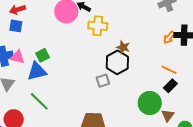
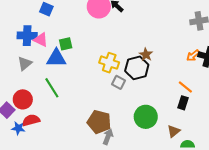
yellow cross: (98, 26) -> (109, 63), moved
gray square: (103, 81) -> (119, 82), turned 32
black rectangle: (170, 86) -> (183, 103), turned -40
green circle: (150, 103) -> (146, 117), moved

